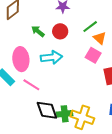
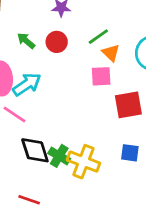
pink square: (93, 55) -> (101, 76), turned -35
cyan arrow: (51, 57) -> (27, 84), moved, turned -30
green cross: (65, 114) -> (59, 156), turned 35

